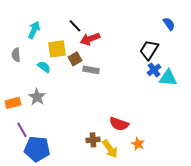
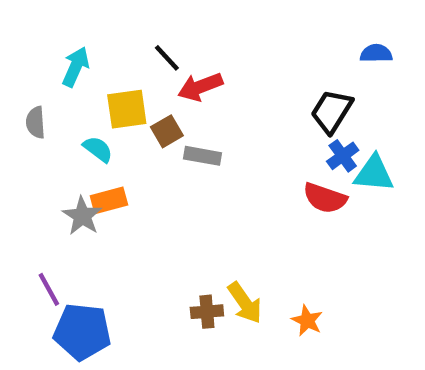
blue semicircle: (169, 24) -> (376, 53), turned -56
orange rectangle: (13, 103) -> (109, 200), moved
red semicircle: (119, 124) -> (325, 198), moved
yellow arrow: (110, 149) -> (245, 303), moved

